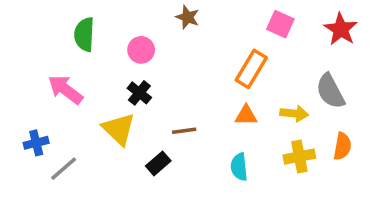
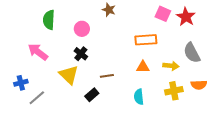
red star: (341, 29) -> (186, 17), moved
orange rectangle: (251, 69) -> (146, 40), turned 55
orange semicircle: (342, 146) -> (199, 85), turned 77

